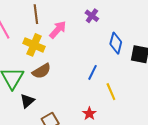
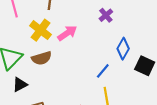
pink arrow: (58, 30) -> (67, 33), moved
blue line: (92, 72) -> (103, 71), moved

